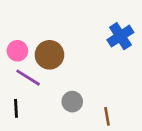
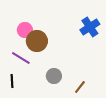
pink circle: (17, 51) -> (25, 30), moved
brown line: (107, 116) -> (80, 87), turned 48

